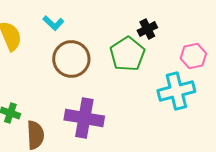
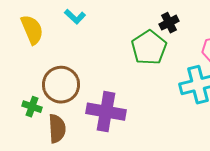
brown circle: (71, 59) -> (61, 85), moved

